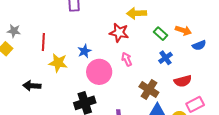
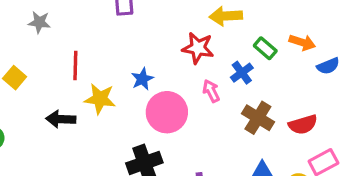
gray star: (14, 31) -> (39, 22), moved
blue cross: (165, 58) -> (242, 73), moved
black arrow: (32, 86) -> (61, 119), moved
brown cross: (149, 89) -> (258, 118), moved

